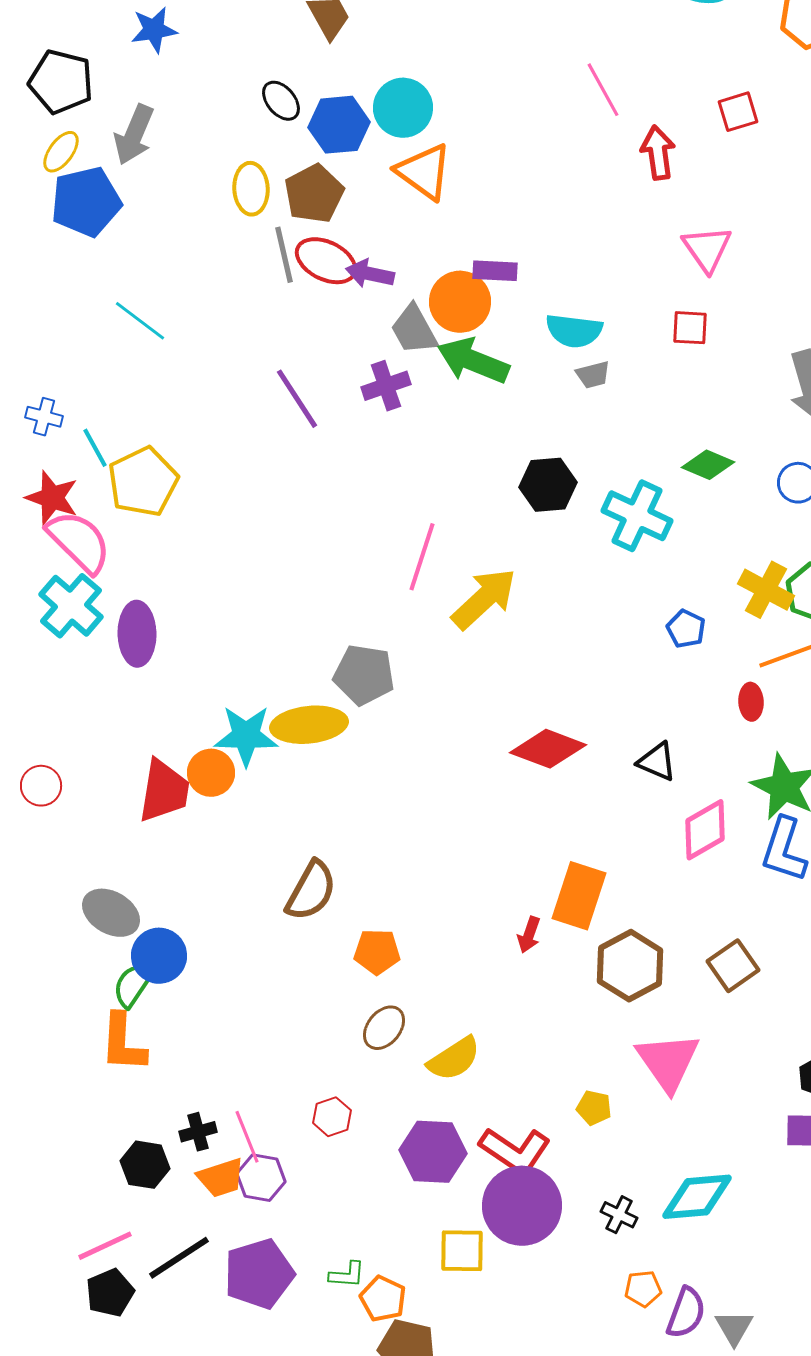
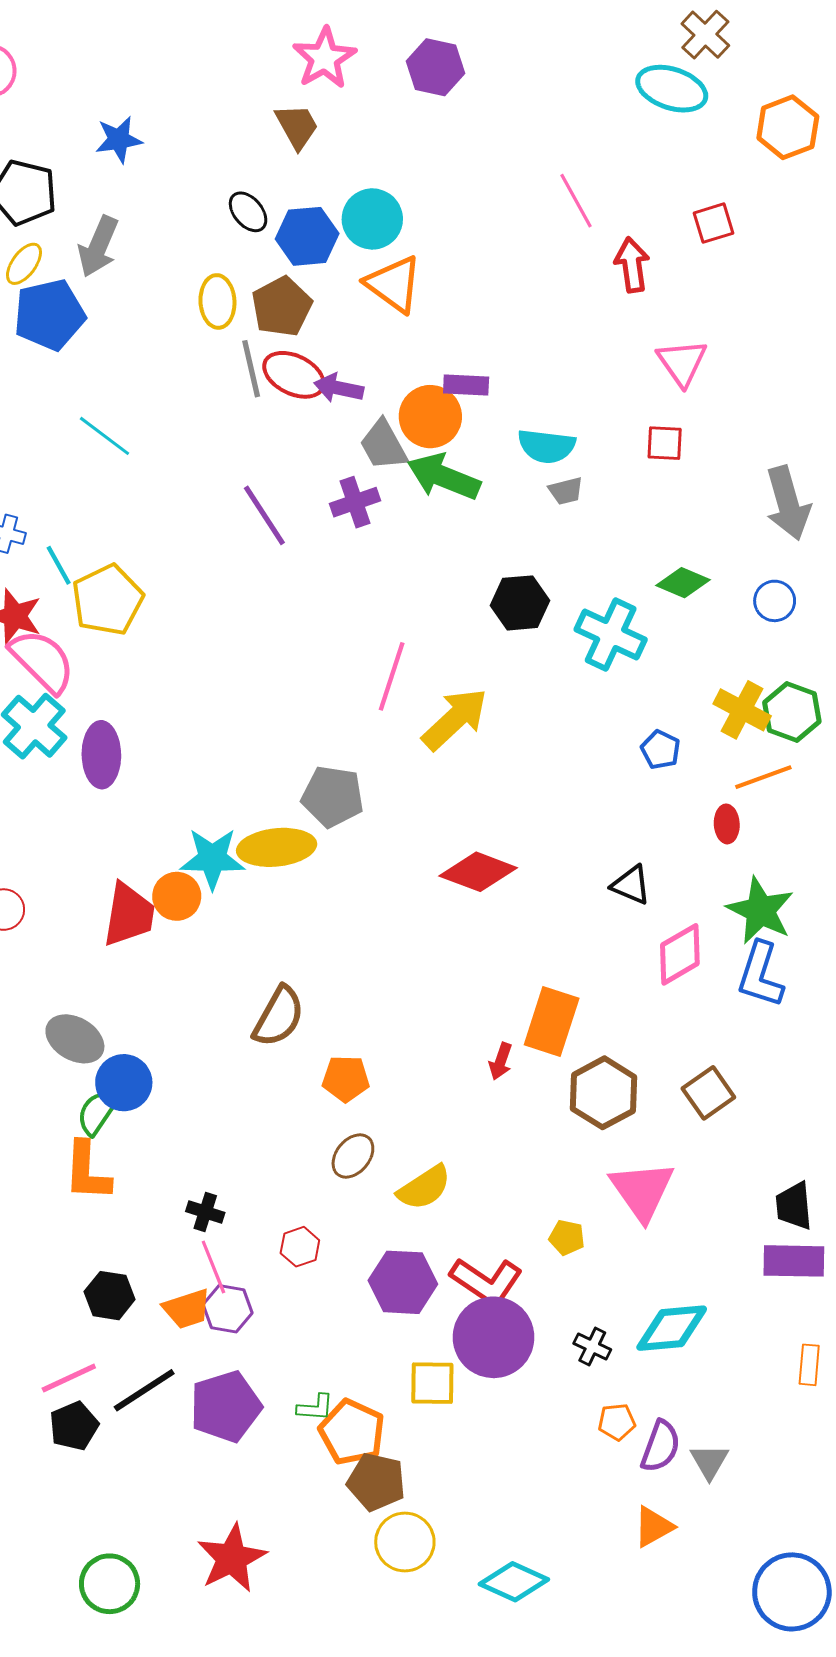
red diamond: (548, 749) -> (478, 872), moved
black cross: (198, 1132) -> (205, 1212), moved, turned 33
orange pentagon: (383, 1299) -> (352, 1432), size x1.4

